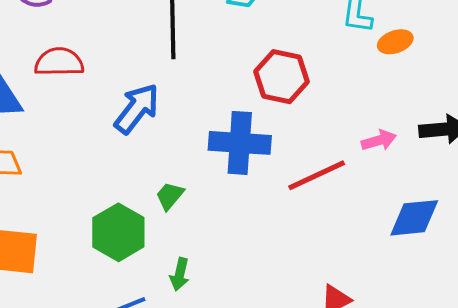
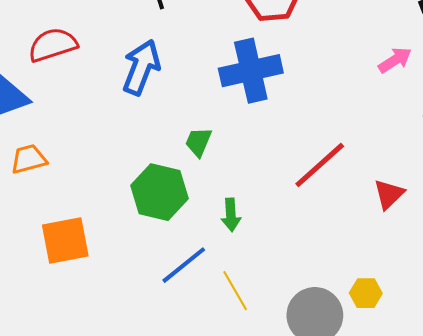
pink arrow: (379, 140) -> (395, 60), moved
red line: (317, 175) -> (320, 165), moved

